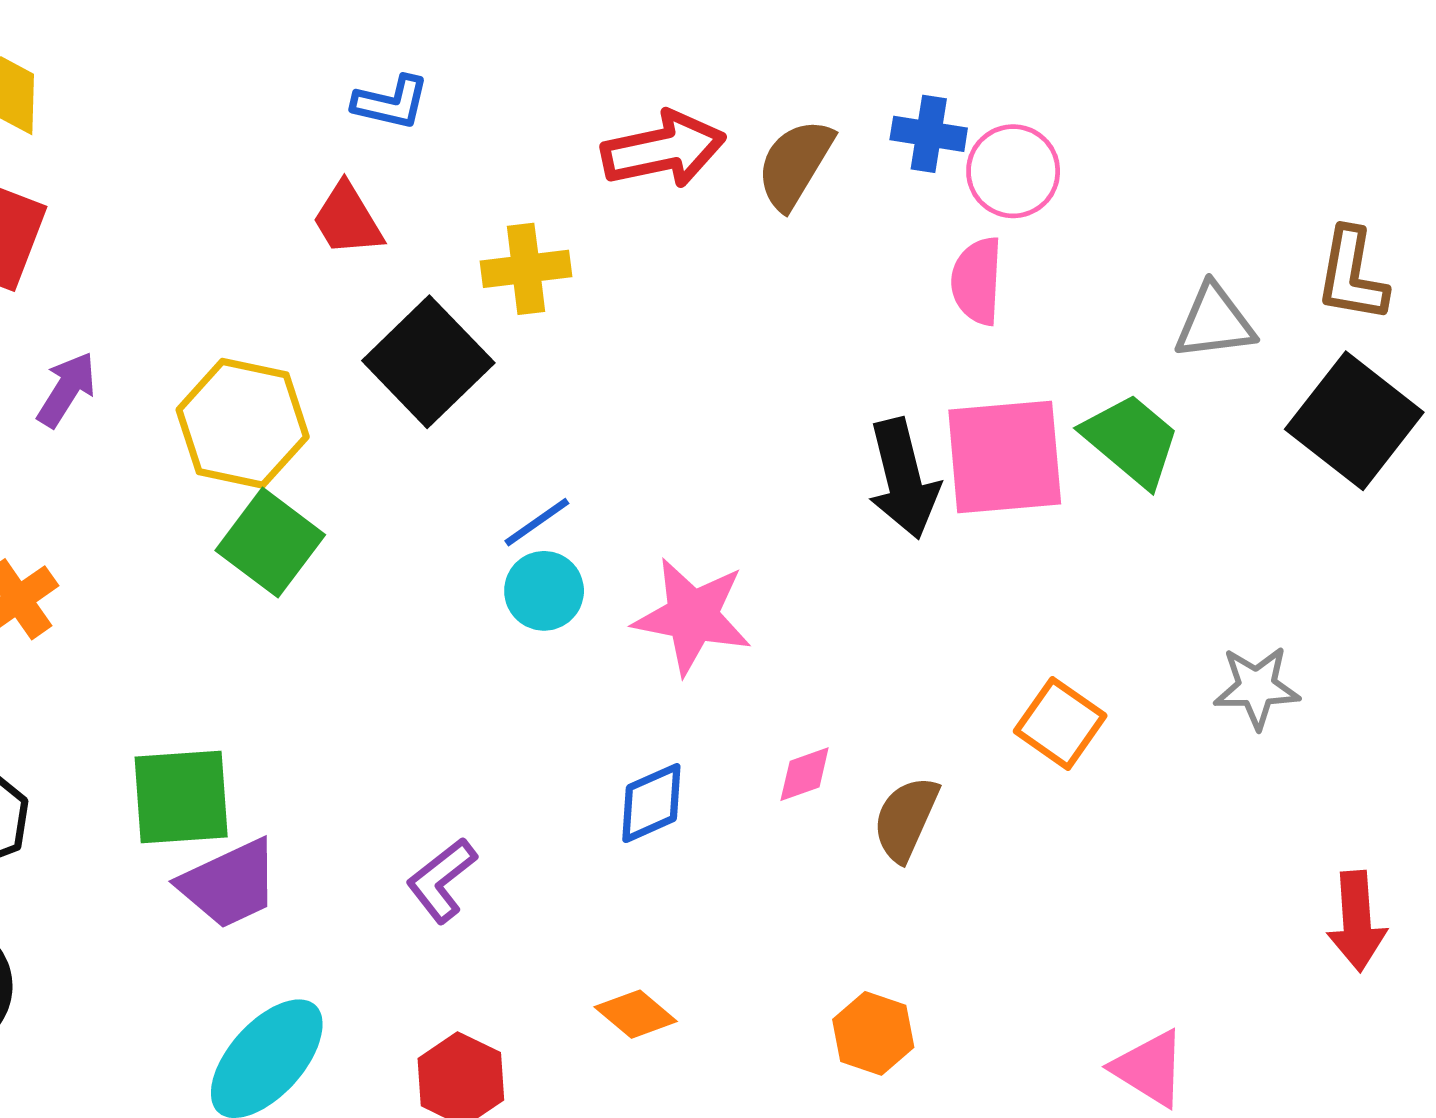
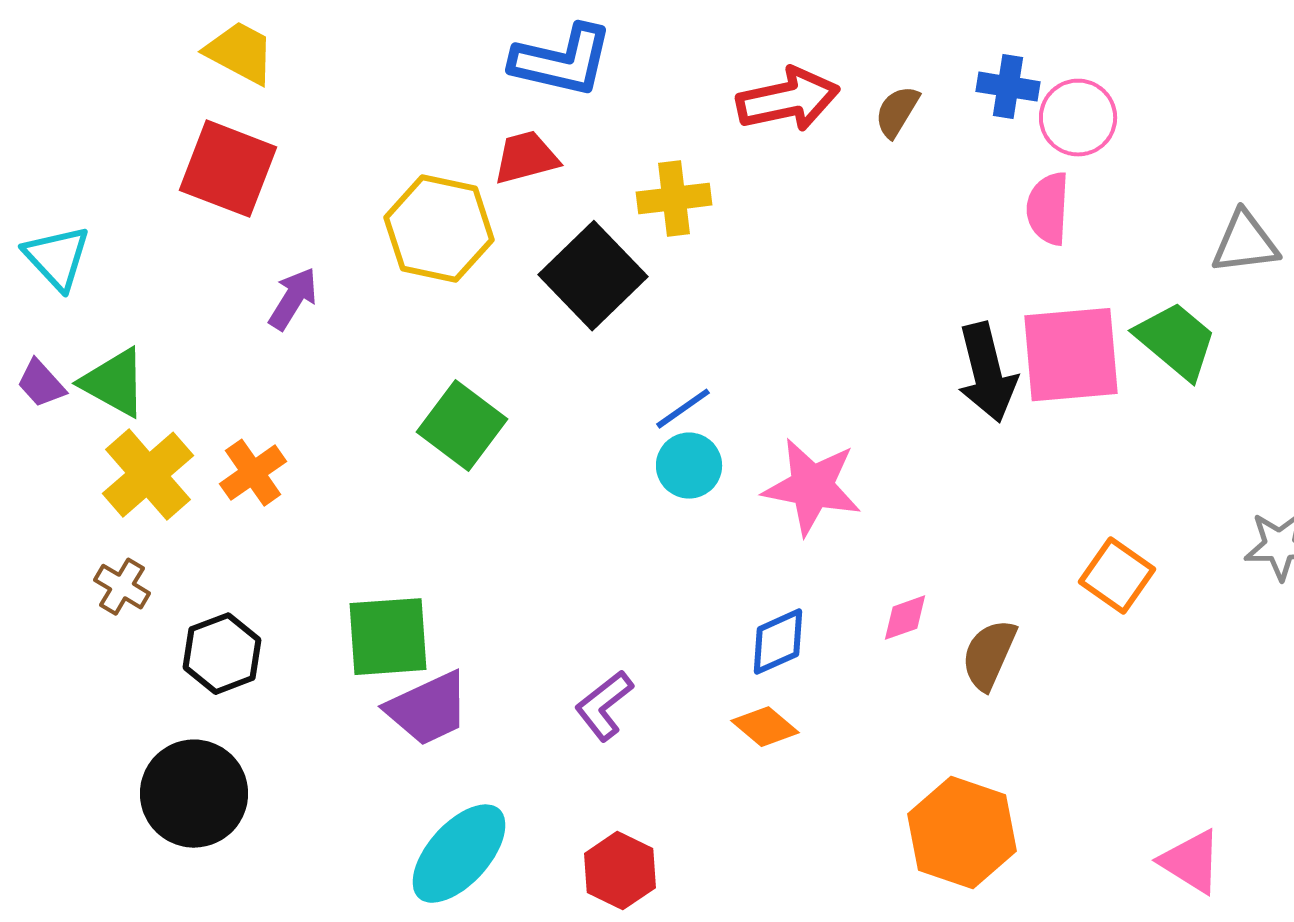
blue L-shape: (391, 102) -> (562, 61), size x1.6
brown semicircle: (795, 164) -> (897, 112), size x0.7
red trapezoid: (348, 219) -> (526, 158), turned 106
yellow hexagon: (243, 423) -> (439, 229), moved
orange diamond: (636, 1014) -> (765, 727), moved
orange hexagon: (873, 1033) -> (962, 833), size x1.6

